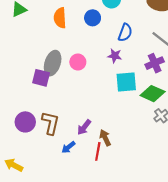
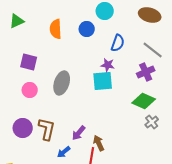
pink circle: (78, 62) -> (30, 90), moved
gray ellipse: (53, 63) -> (62, 83), moved
purple square: (41, 78) -> (29, 62), moved
cyan square: (126, 82) -> (103, 81), moved

